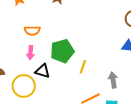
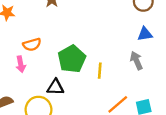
pink arrow: (30, 53) -> (21, 64), moved
gray arrow: (113, 80) -> (136, 61), moved

